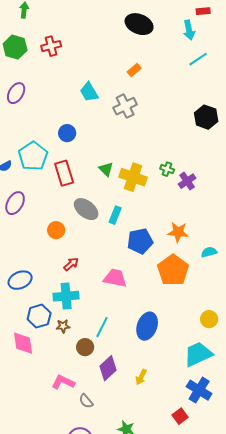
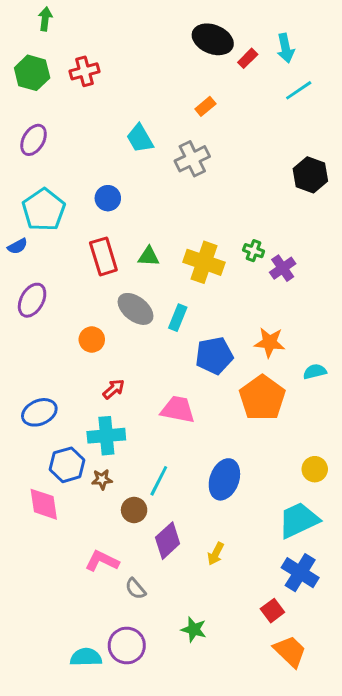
red rectangle: (203, 11) -> (248, 58), moved, turned -40
cyan pentagon: (33, 156) -> (44, 210), moved
green triangle: (106, 169) -> (149, 256), moved, turned -42

